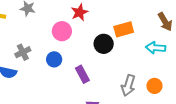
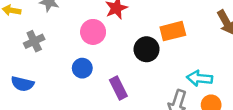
cyan arrow: (156, 48) -> (200, 78), moved
gray cross: (23, 52) -> (34, 41), moved

